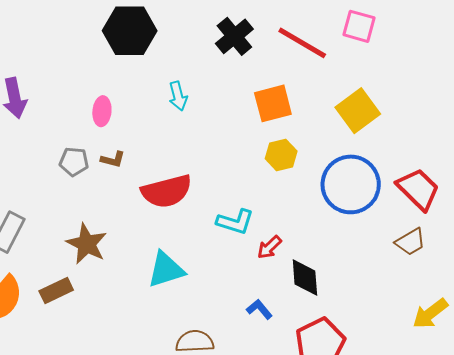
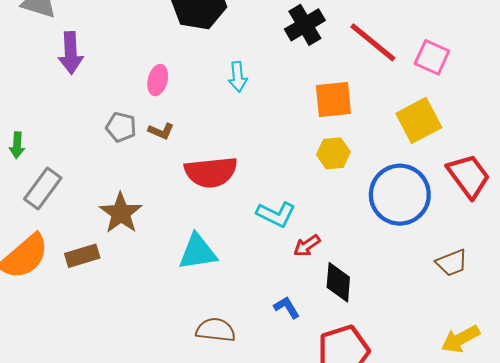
pink square: (359, 26) -> (432, 57), moved
red trapezoid: (418, 189) -> (469, 176), moved

